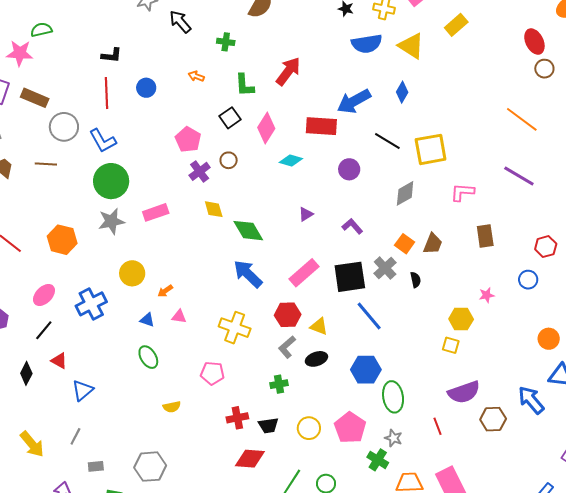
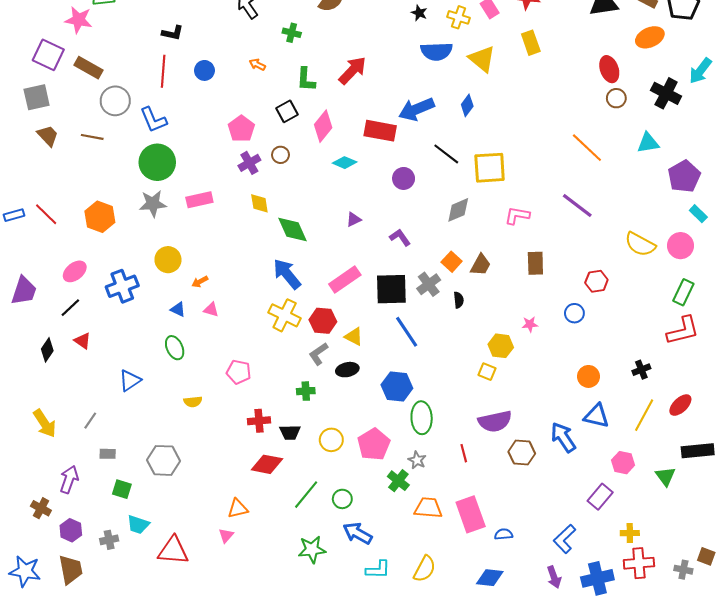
yellow rectangle: (456, 25) -> (531, 43), turned -75
yellow cross: (235, 328) -> (285, 315), moved
blue triangle: (83, 390) -> (130, 381), moved

